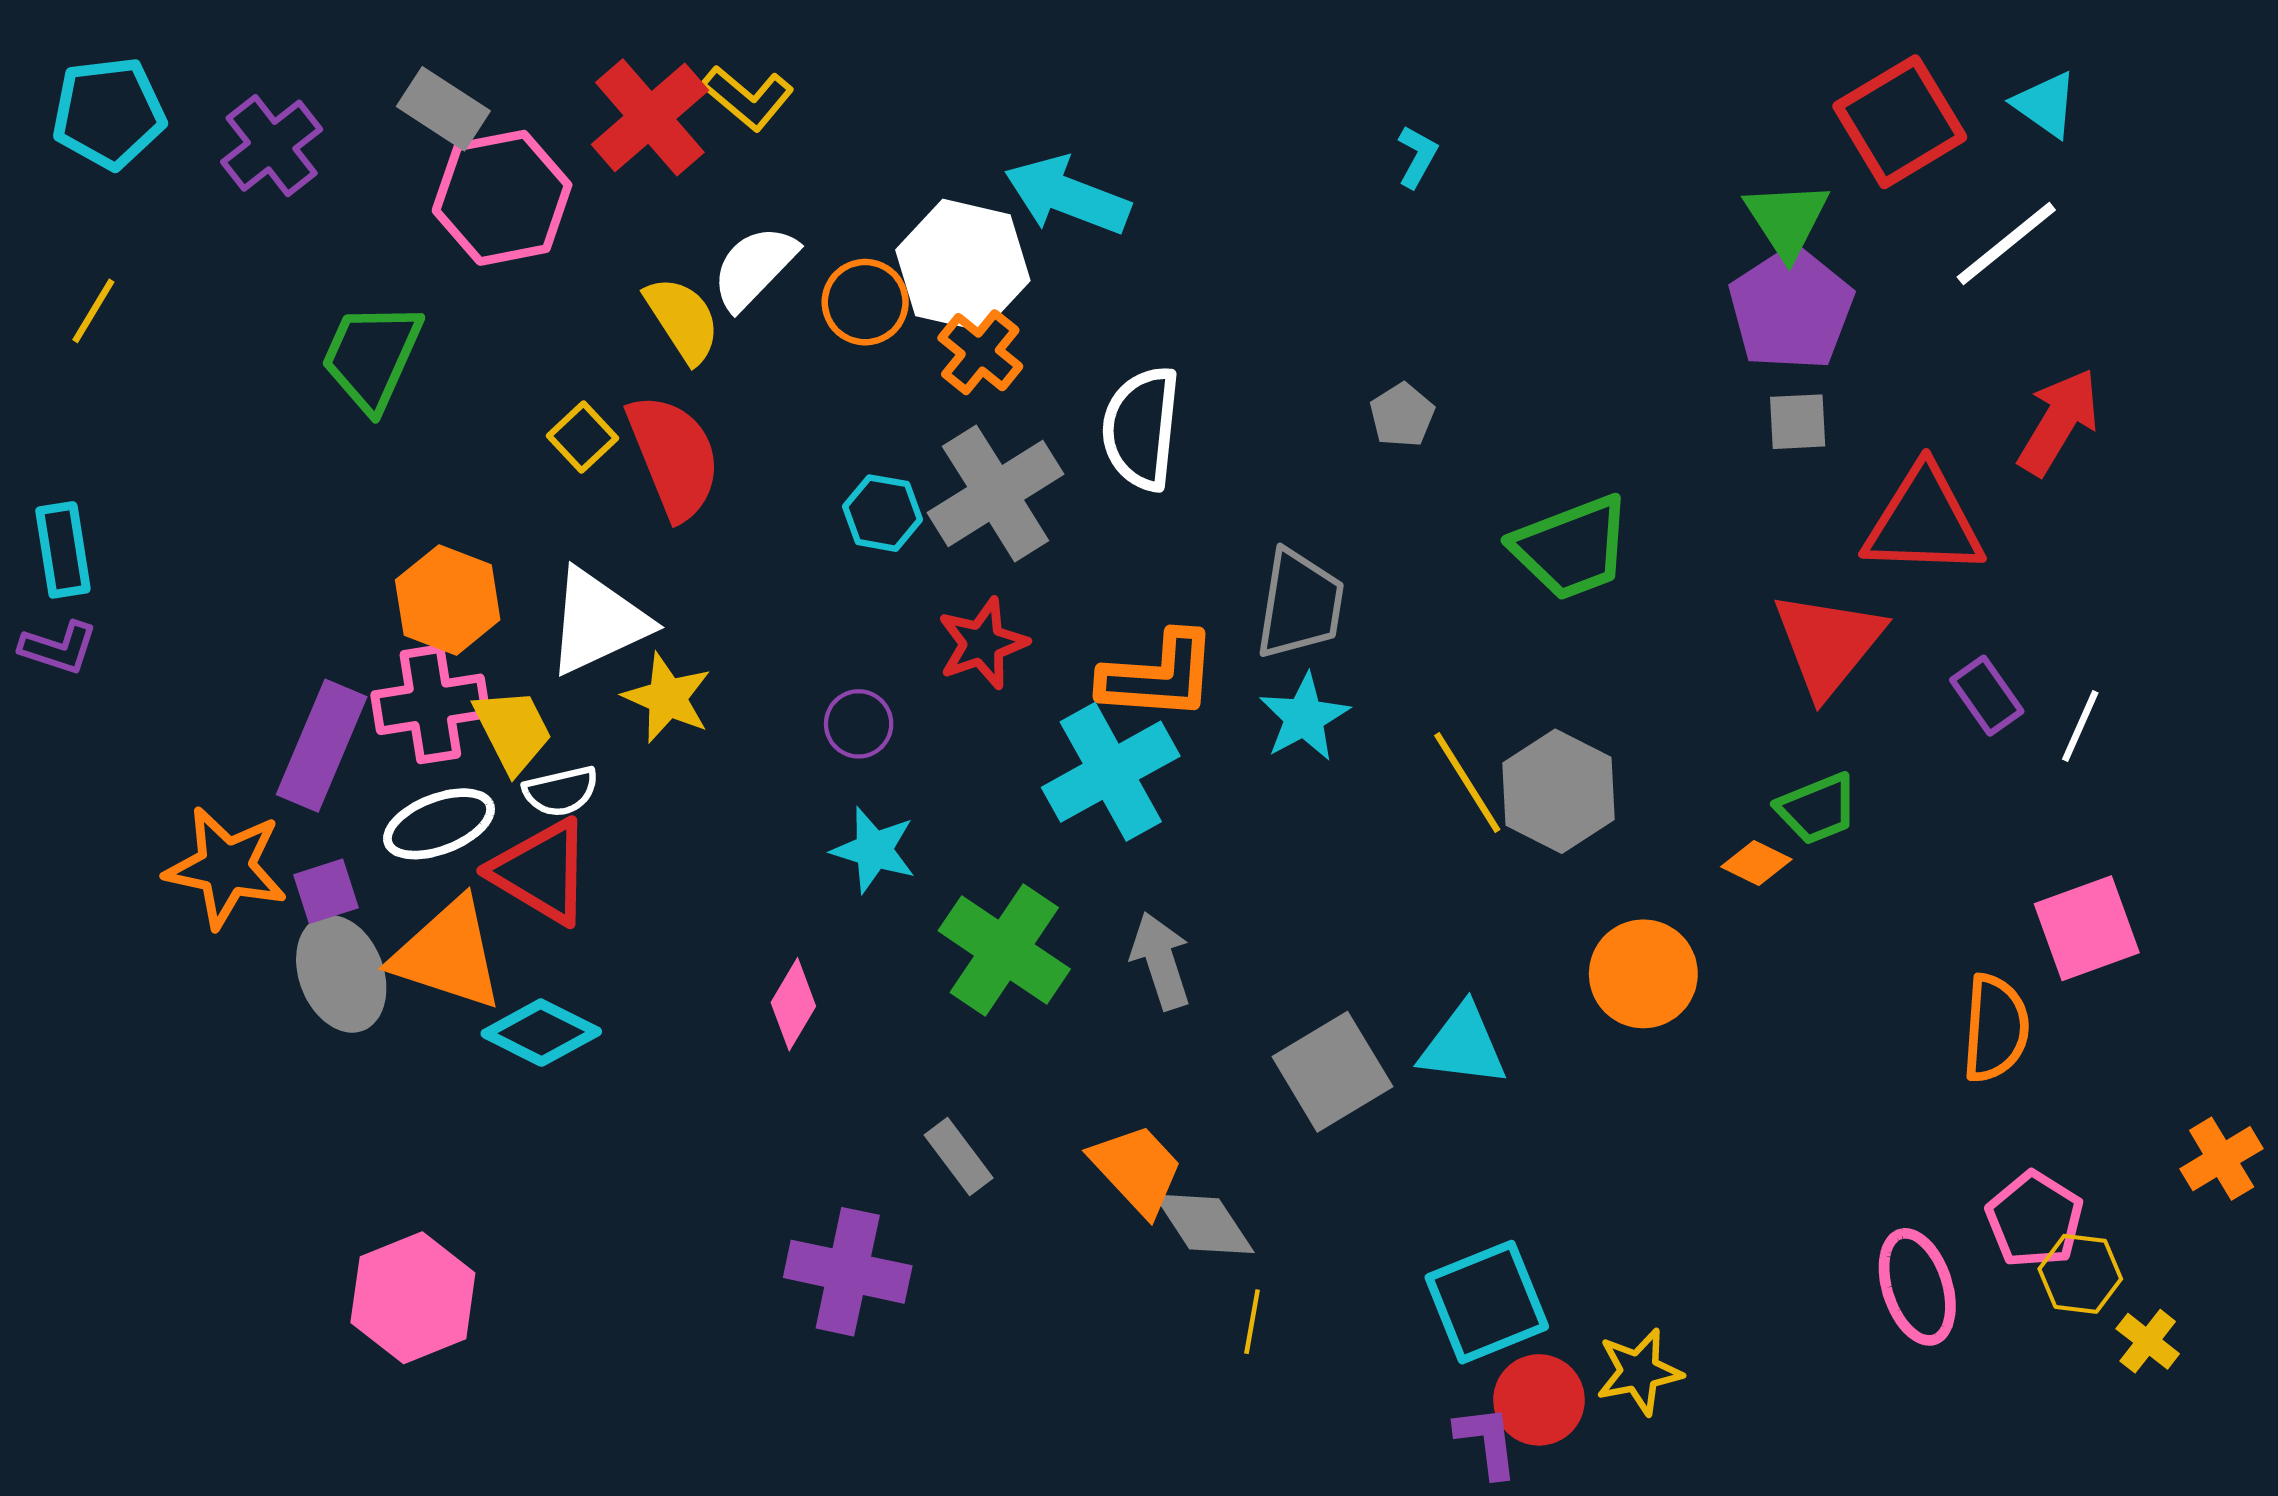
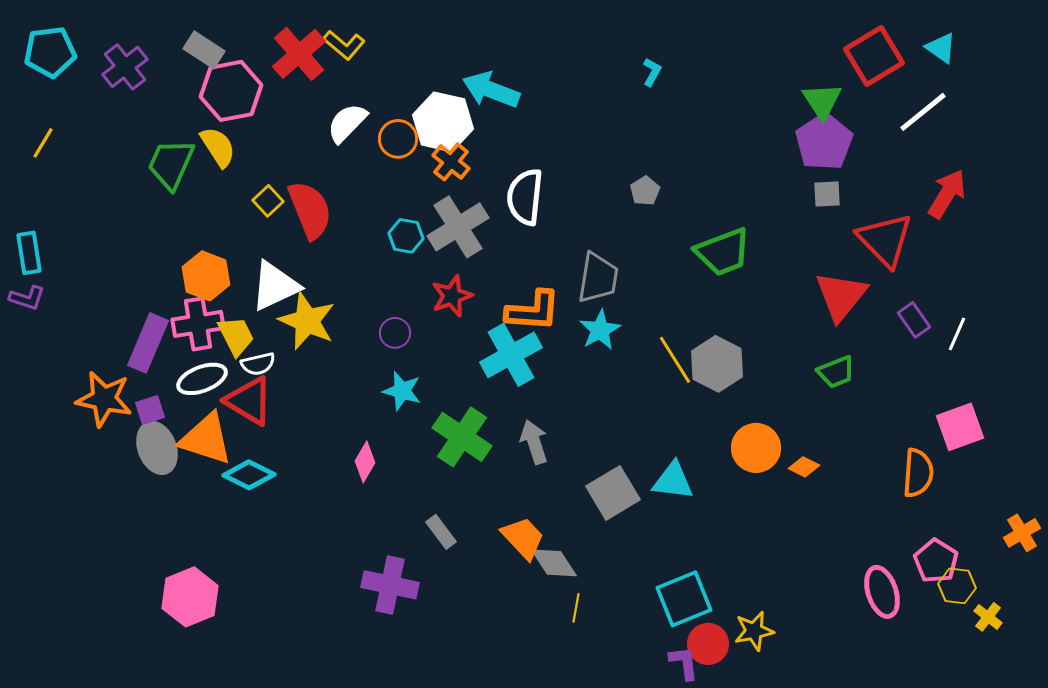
yellow semicircle: (683, 320) -> (218, 147), moved
red triangle: (1924, 522) -> (885, 240), turned 44
yellow star: (667, 698) -> (307, 321), size x1.4
orange diamond: (1756, 863) -> (804, 467), moved

